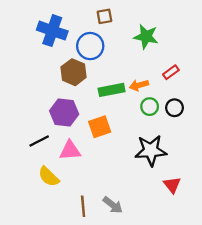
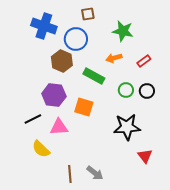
orange arrow: (139, 85) -> (114, 58), moved
green rectangle: (112, 90) -> (94, 76), turned 40
orange square: (100, 127) -> (84, 107), turned 36

